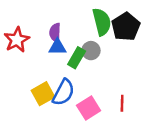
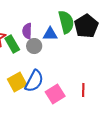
blue triangle: (57, 47) -> (50, 34), moved
gray circle: (91, 51) -> (34, 46), moved
green rectangle: (77, 58) -> (12, 44), moved, turned -60

